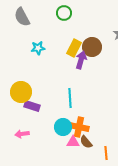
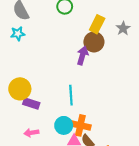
cyan star: (38, 48) -> (18, 34), moved
yellow rectangle: (74, 48) -> (97, 24), moved
pink arrow: (22, 134) -> (31, 133), moved

